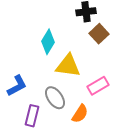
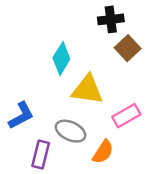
gray ellipse: (55, 98) -> (71, 131), turned -30

